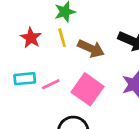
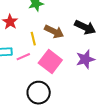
yellow line: (62, 38) -> (33, 39), moved

